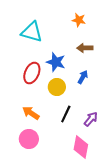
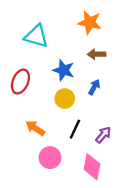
orange star: (79, 20) -> (90, 22), size x1.5
red ellipse: (32, 73) -> (20, 82), moved
pink circle: (29, 139) -> (50, 158), moved

